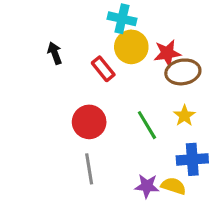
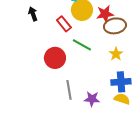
green line: (147, 125) -> (82, 45), moved, turned -30
gray line: (89, 169) -> (69, 90), moved
yellow semicircle: (174, 186) -> (122, 99), moved

